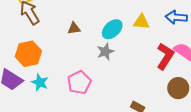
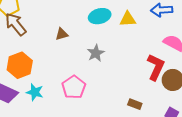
cyan ellipse: (112, 29) -> (100, 16), moved, turned 35
red L-shape: (165, 56) -> (156, 67), moved

